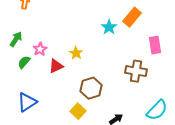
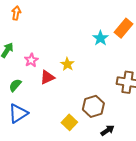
green semicircle: (24, 62) -> (15, 85), moved
brown hexagon: (91, 88) -> (93, 106), moved

